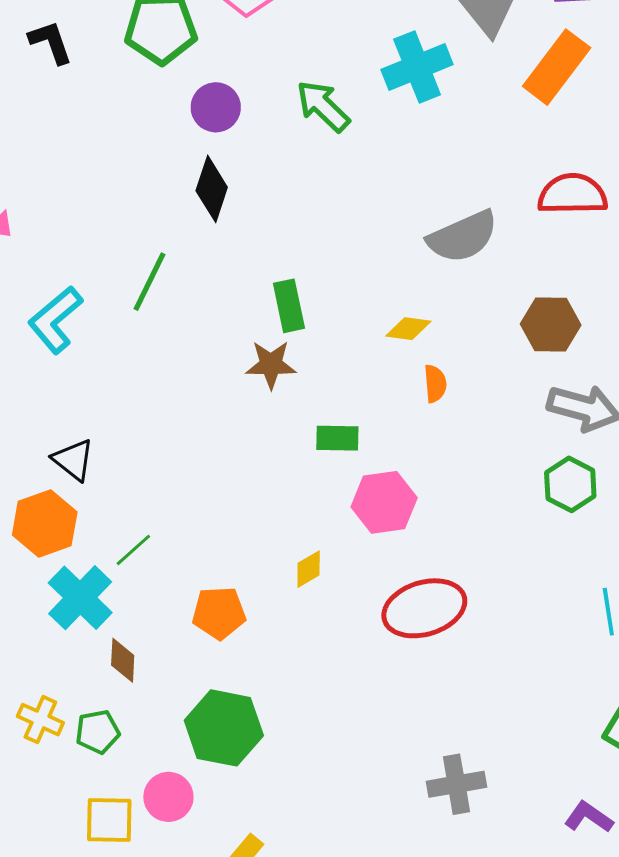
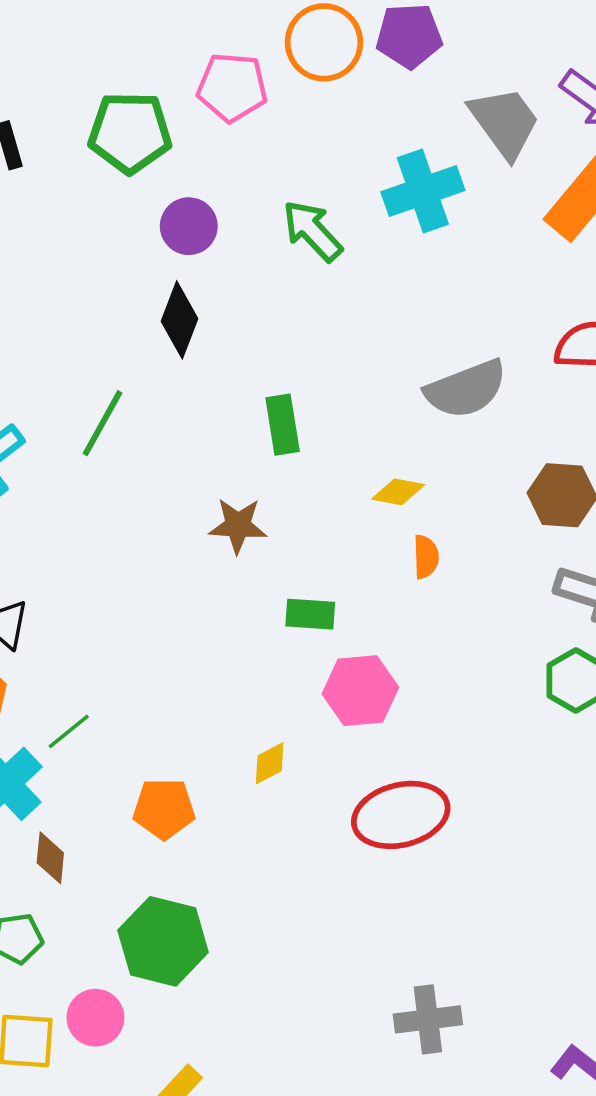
green rectangle: (289, 306) -> (283, 425), moved

